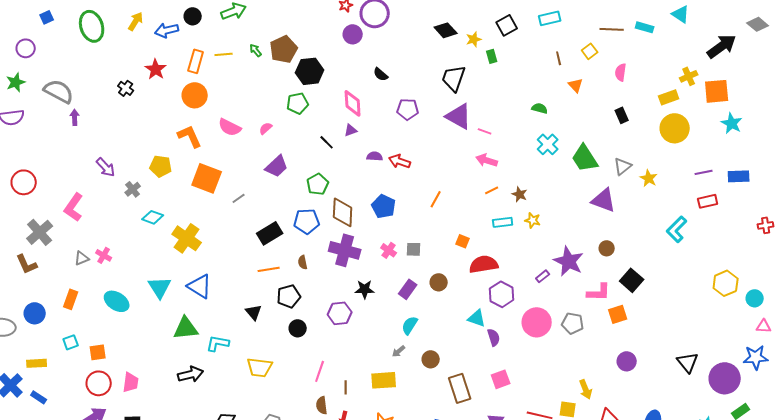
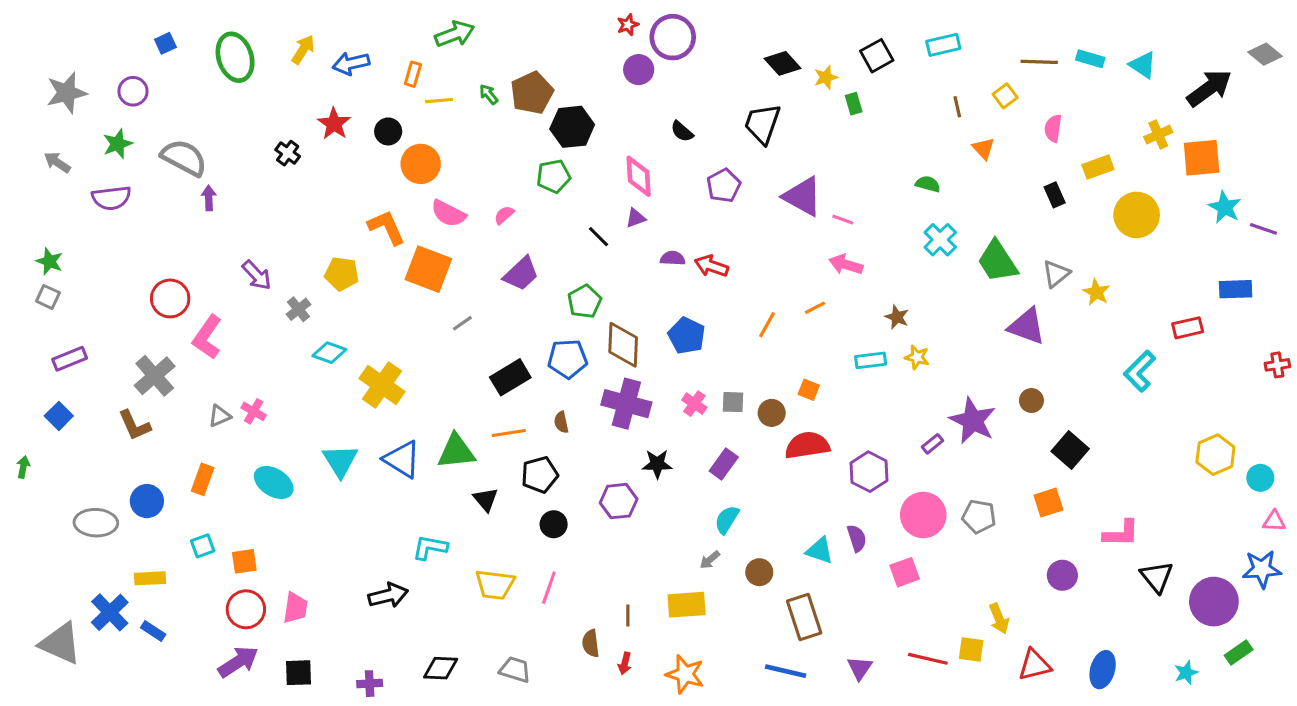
cyan triangle: (681, 14) -> (1143, 65), moved
black circle: (193, 16) -> (388, 131), moved
orange rectangle: (196, 61) -> (413, 74), moved, size x0.7
black trapezoid: (454, 78) -> (762, 124), moved
orange circle: (195, 95) -> (421, 164), moved
yellow rectangle: (669, 97) -> (1098, 167), moved
purple pentagon: (408, 109) -> (724, 186), turned -30
purple line: (704, 172) -> (1263, 229), moved, turned 30
orange square: (207, 178) -> (428, 269), moved
red circle: (24, 182) -> (170, 298), moved
orange line: (492, 190) -> (815, 308), moved
red semicircle: (484, 264) -> (807, 445), moved
brown circle: (439, 282) -> (772, 413), moved
pink L-shape: (599, 292) -> (1121, 534), moved
cyan triangle: (477, 318) -> (820, 551), moved
green triangle: (186, 328) -> (456, 452), moved
pink line: (320, 371) -> (549, 588), moved
pink square: (501, 379) -> (905, 572), moved

